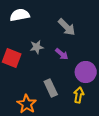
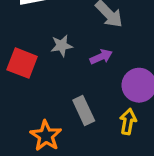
purple arrow: (62, 54) -> (101, 57), turned -64

